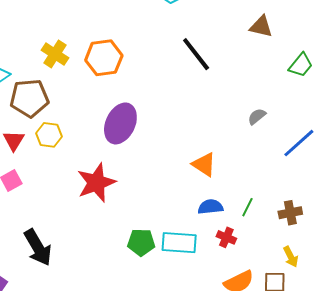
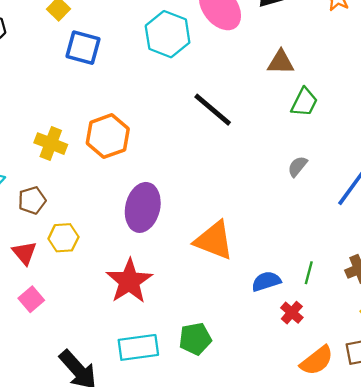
green trapezoid: (301, 65) -> (304, 102), moved
brown pentagon: (29, 98) -> (32, 200), size x0.6
orange triangle: (204, 165) -> (214, 240), moved, size x1.4
red cross: (226, 237) -> (292, 313), turned 30
cyan rectangle: (179, 243) -> (138, 347), moved

